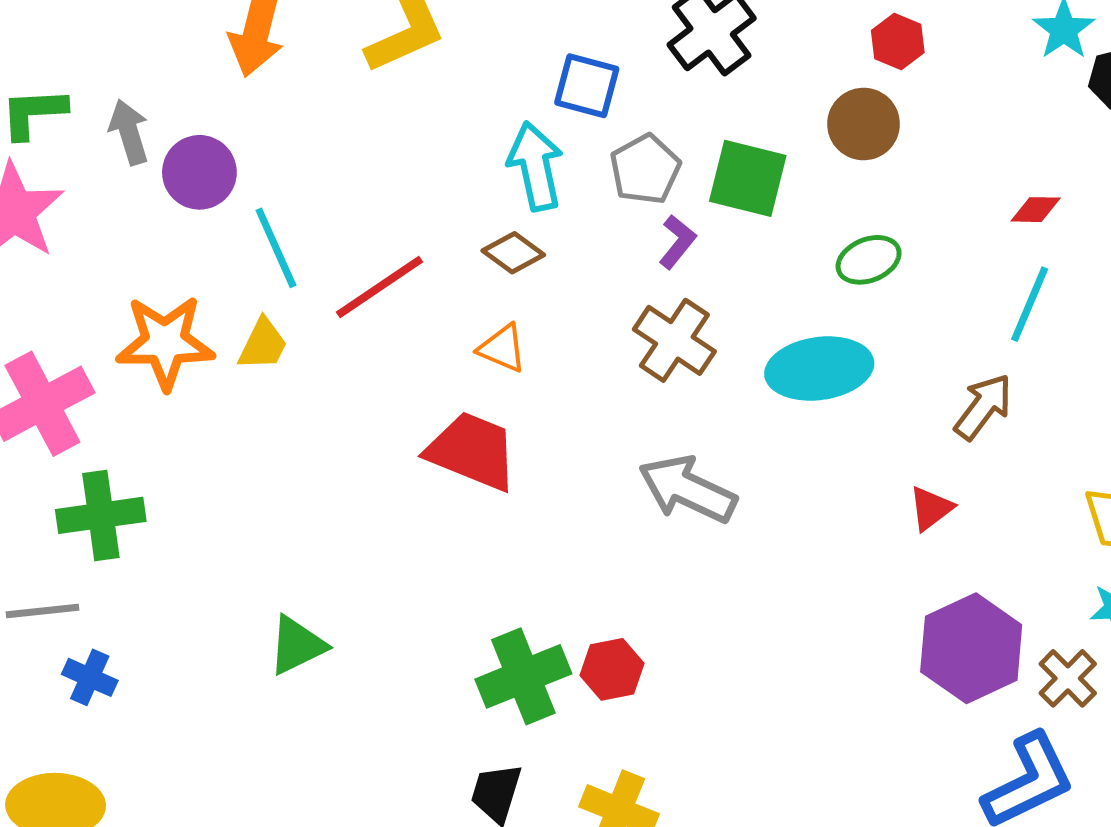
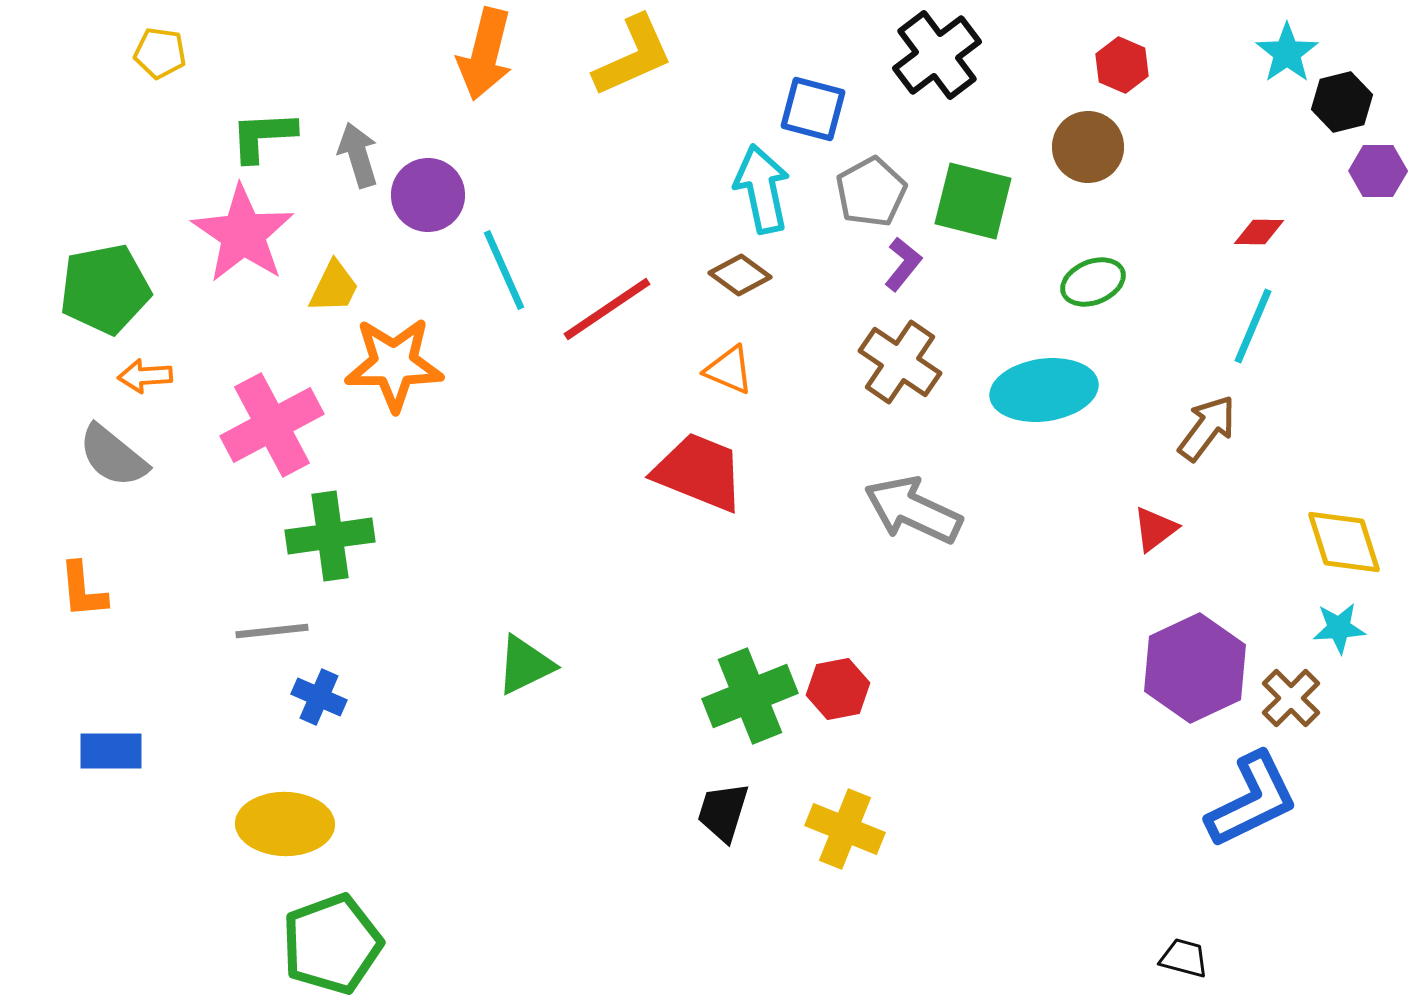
yellow trapezoid: (263, 344) -> (334, 287), moved

